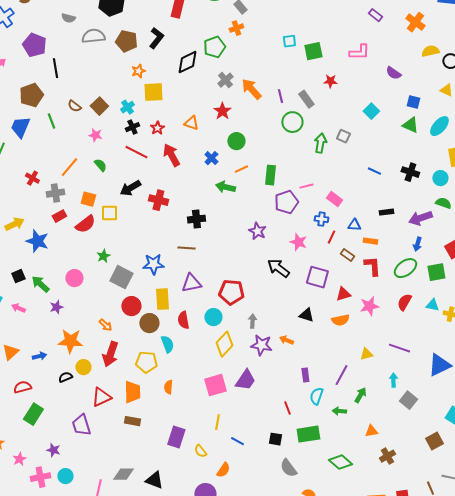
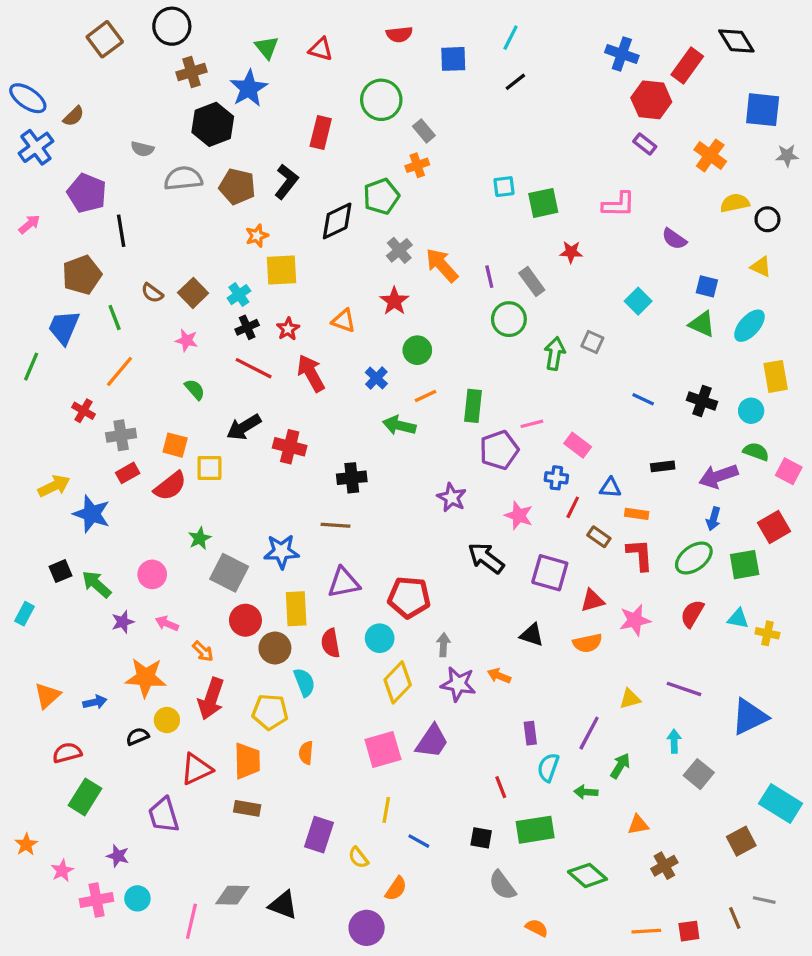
orange line: (69, 167) -> (119, 371), moved
pink arrow: (18, 308) -> (167, 623), moved

